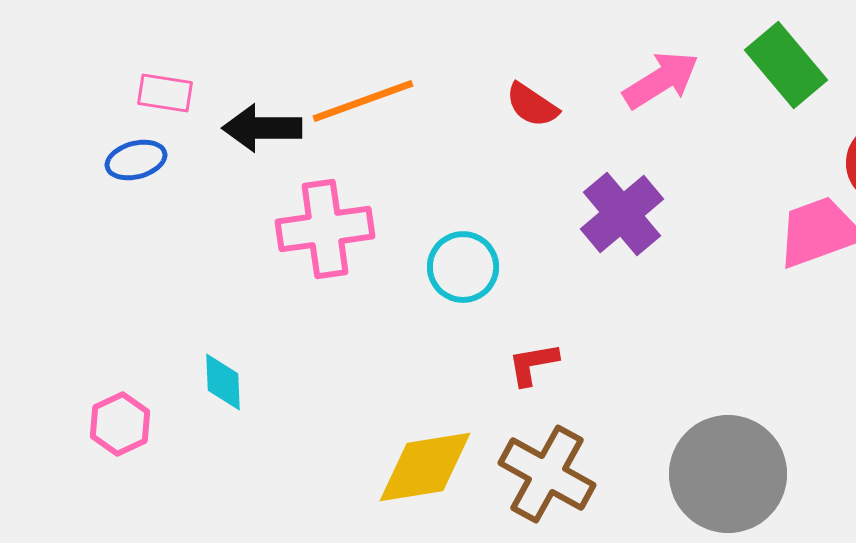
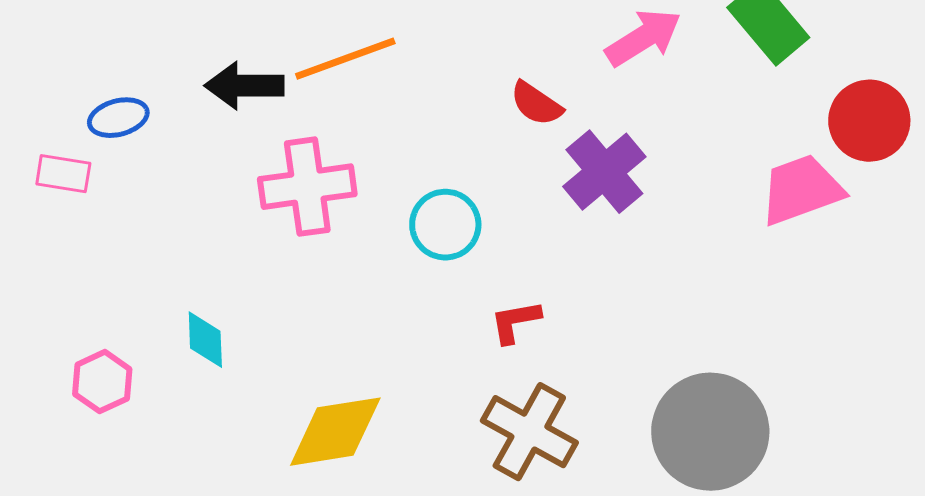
pink rectangle: (165, 93) -> (63, 174), moved
red semicircle: (532, 105) -> (536, 104), moved
yellow diamond: (425, 467) -> (335, 432), moved

